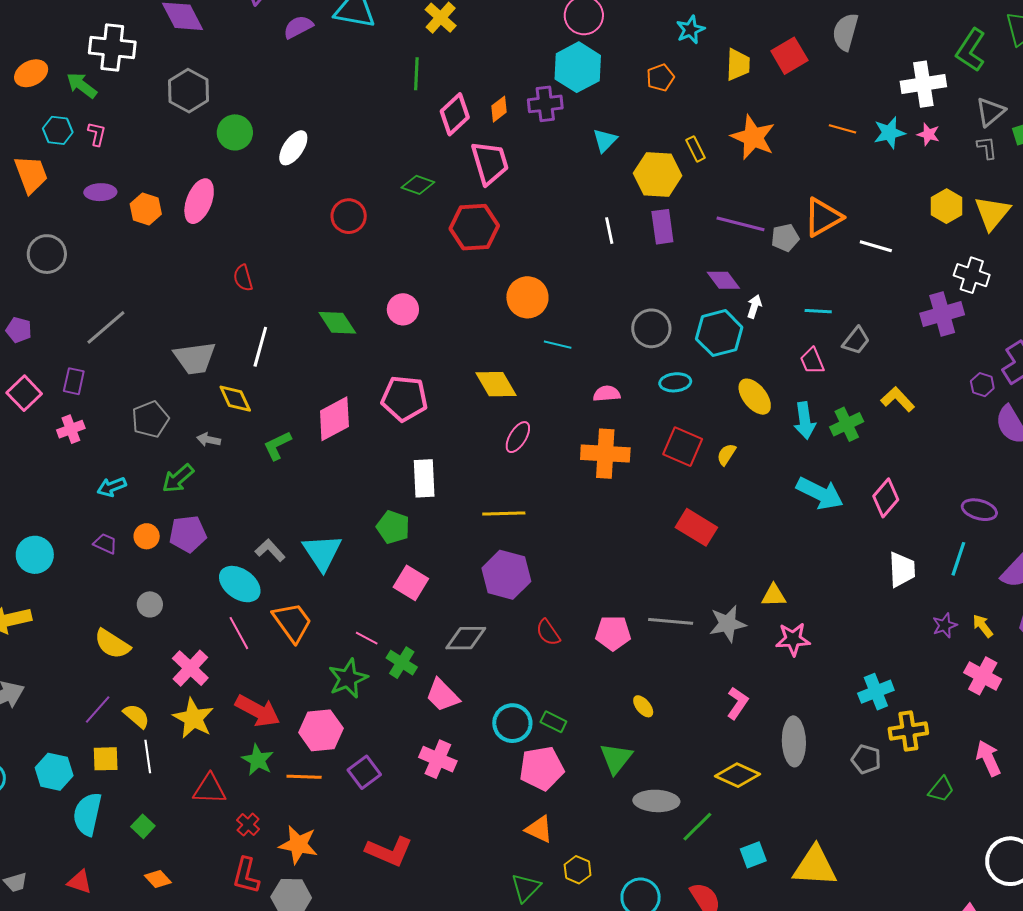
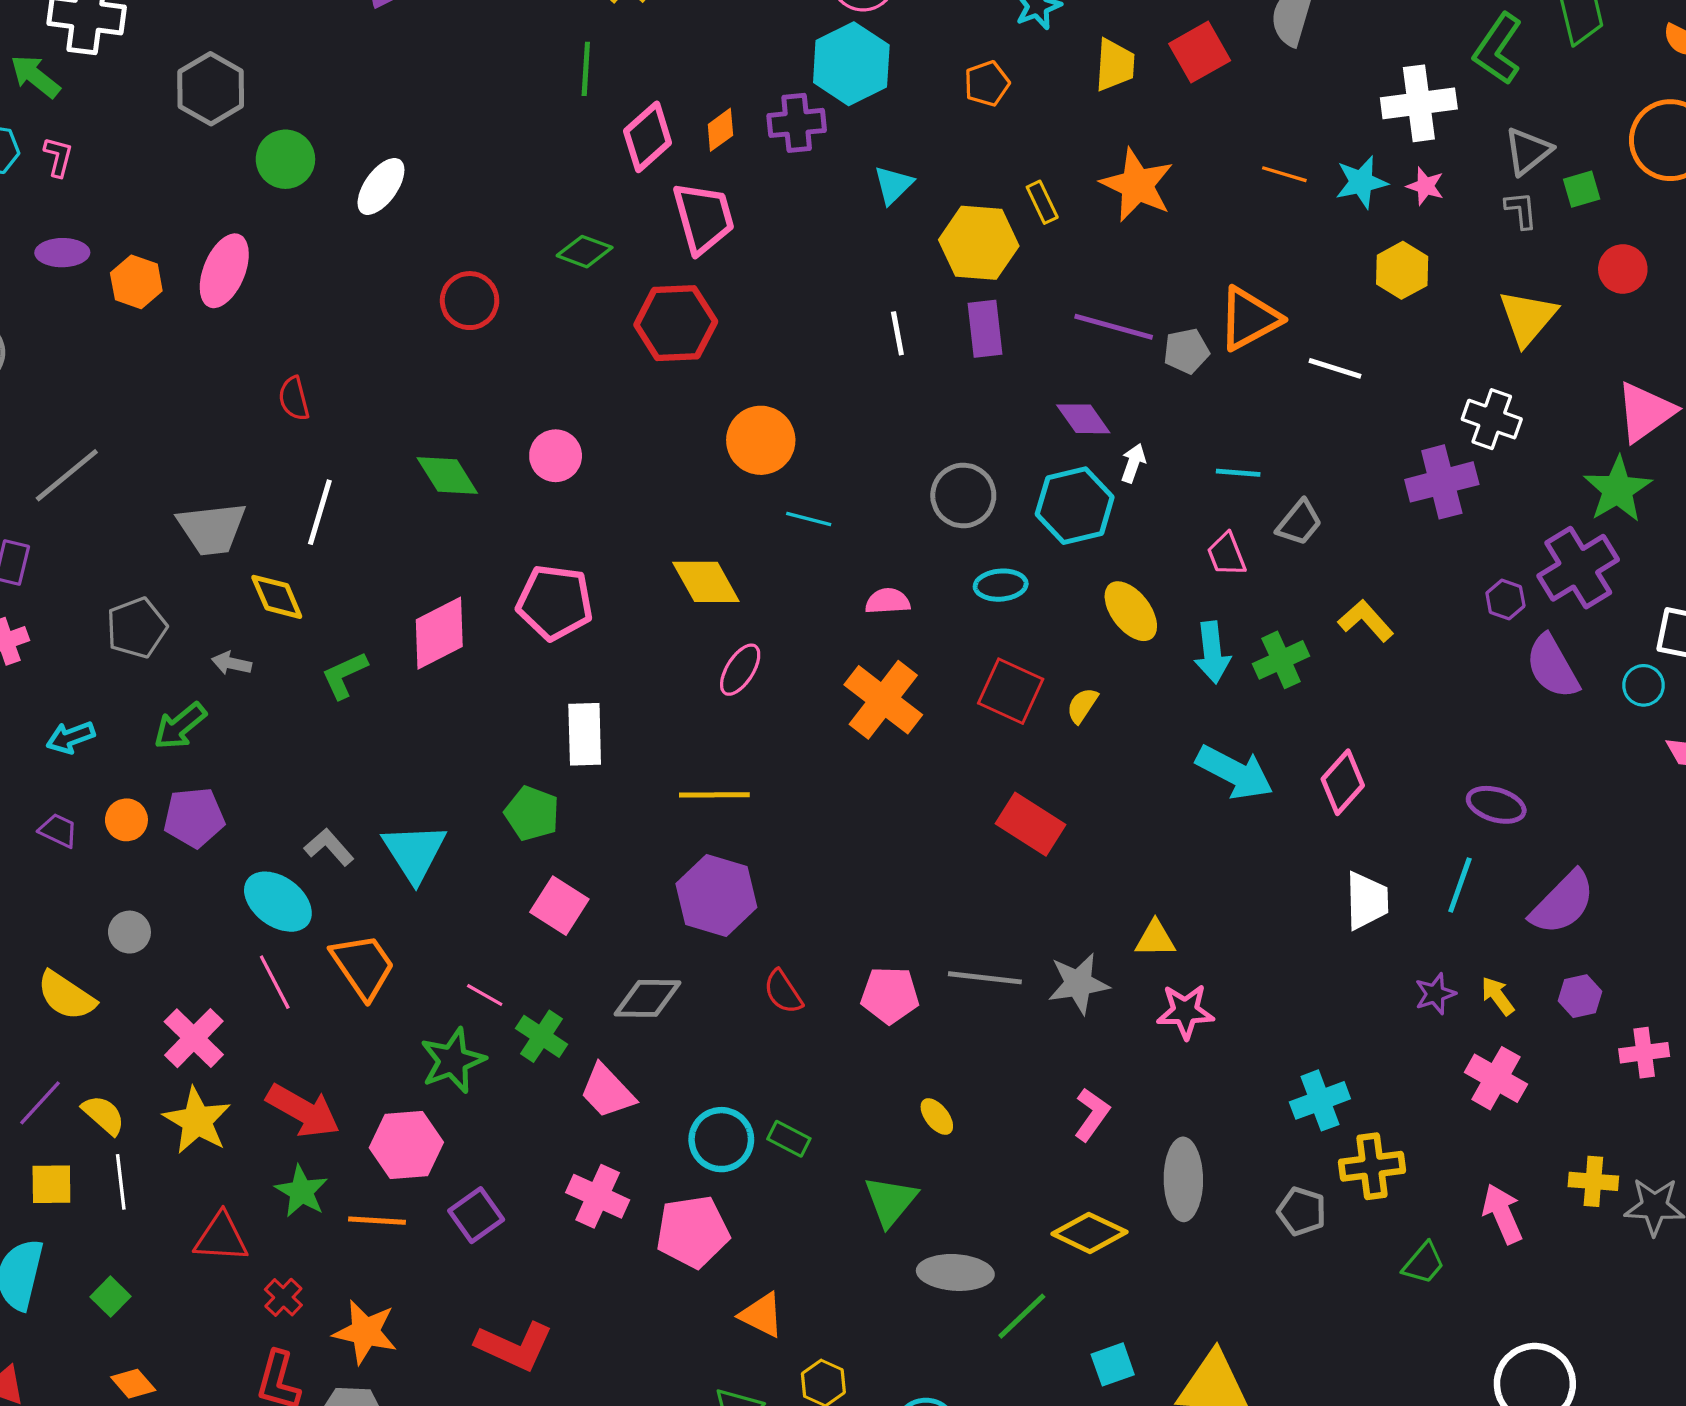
yellow hexagon: (946, 206) -> (1402, 270), moved
orange cross: (605, 454) -> (883, 700), turned 33
pink pentagon: (542, 768) -> (693, 1232), moved

